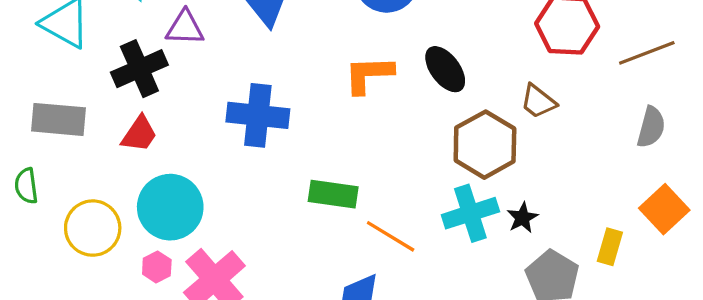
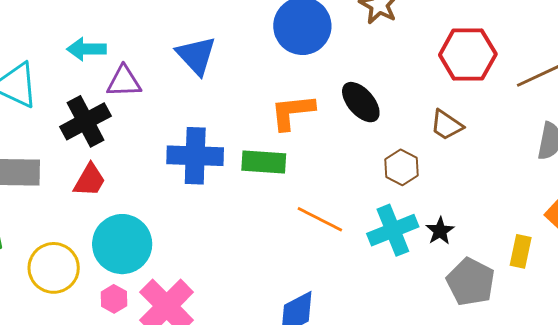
brown hexagon: (485, 145) -> (401, 167), size x0.6
green rectangle: (333, 194) -> (264, 162), moved
orange line: (391, 236) -> (320, 219), moved

